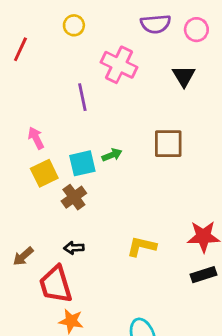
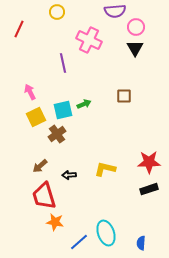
pink circle: (196, 30) -> (136, 27), moved
brown square: (168, 144) -> (124, 96), size x0.7
black arrow: (74, 248) -> (69, 175), moved
brown arrow: (23, 256) -> (40, 166), moved

